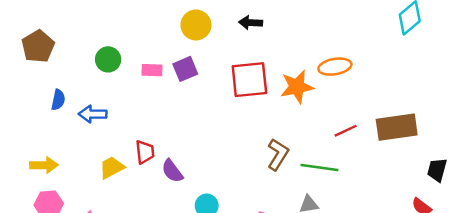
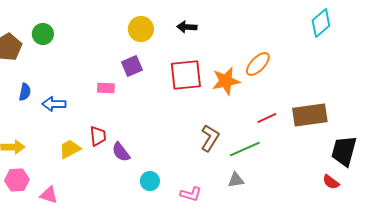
green circle: (108, 59) -> (43, 34), moved
orange ellipse: (335, 67) -> (258, 64), turned -36
pink rectangle: (152, 70) -> (106, 88), moved
green line: (319, 168) -> (245, 149), turned -32
black trapezoid: (437, 170) -> (344, 151), size x1.5

